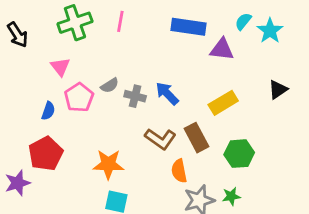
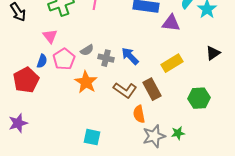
blue semicircle: (48, 111) -> (42, 61), moved
red pentagon: (46, 154) -> (26, 80), moved
green hexagon: (239, 154) -> (199, 98), moved
orange star: (108, 164) -> (86, 82), moved, turned 30

